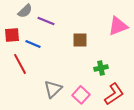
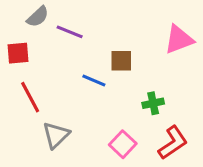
blue line: (33, 44) -> (94, 80), moved
gray triangle: (53, 89) -> (56, 135), moved

